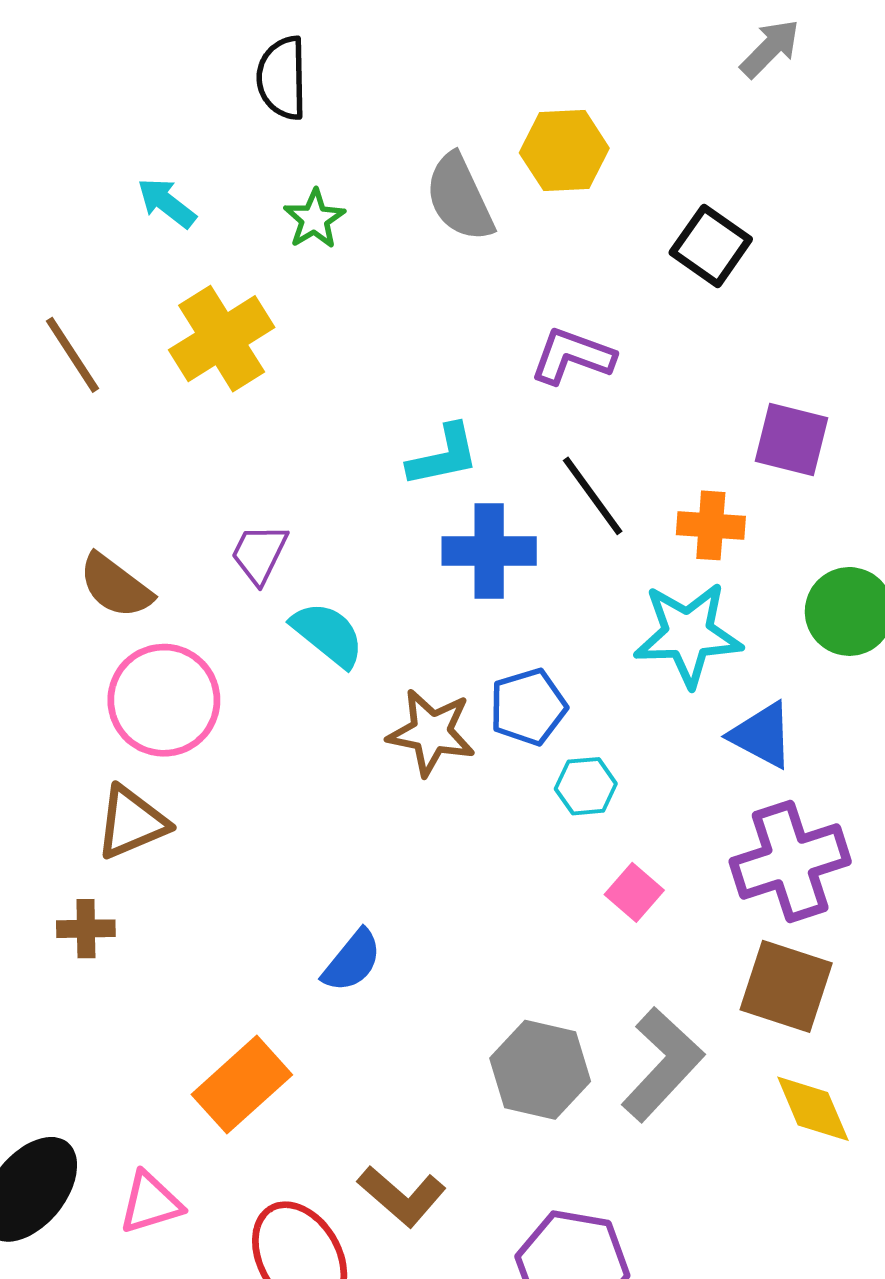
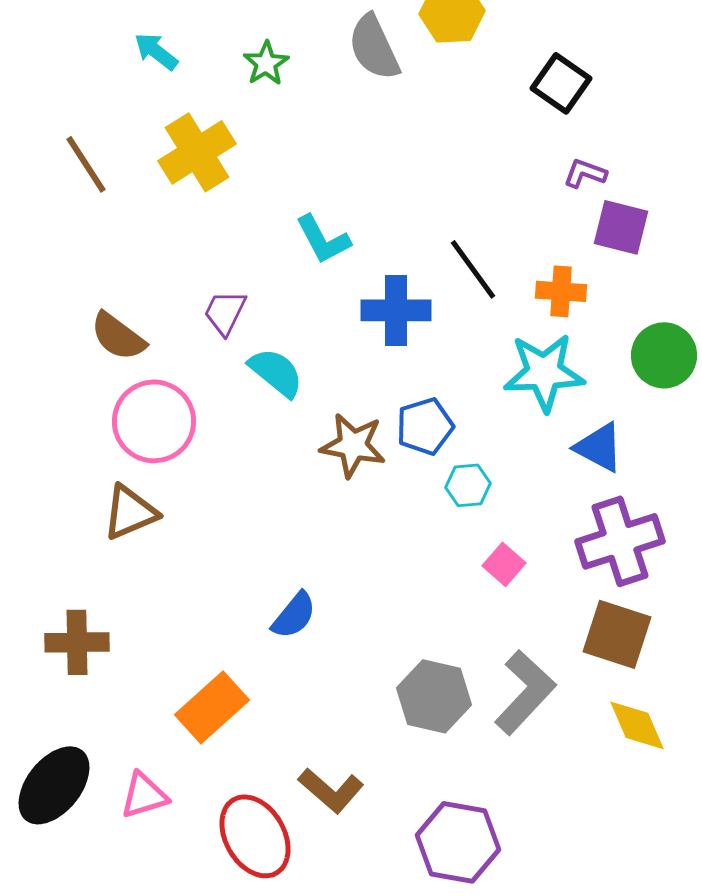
purple L-shape: (572, 356) -> (585, 173), moved, size x0.7
cyan L-shape: (443, 456) -> (323, 239), moved, turned 74
brown cross: (86, 929) -> (77, 642), moved, size x1.5

